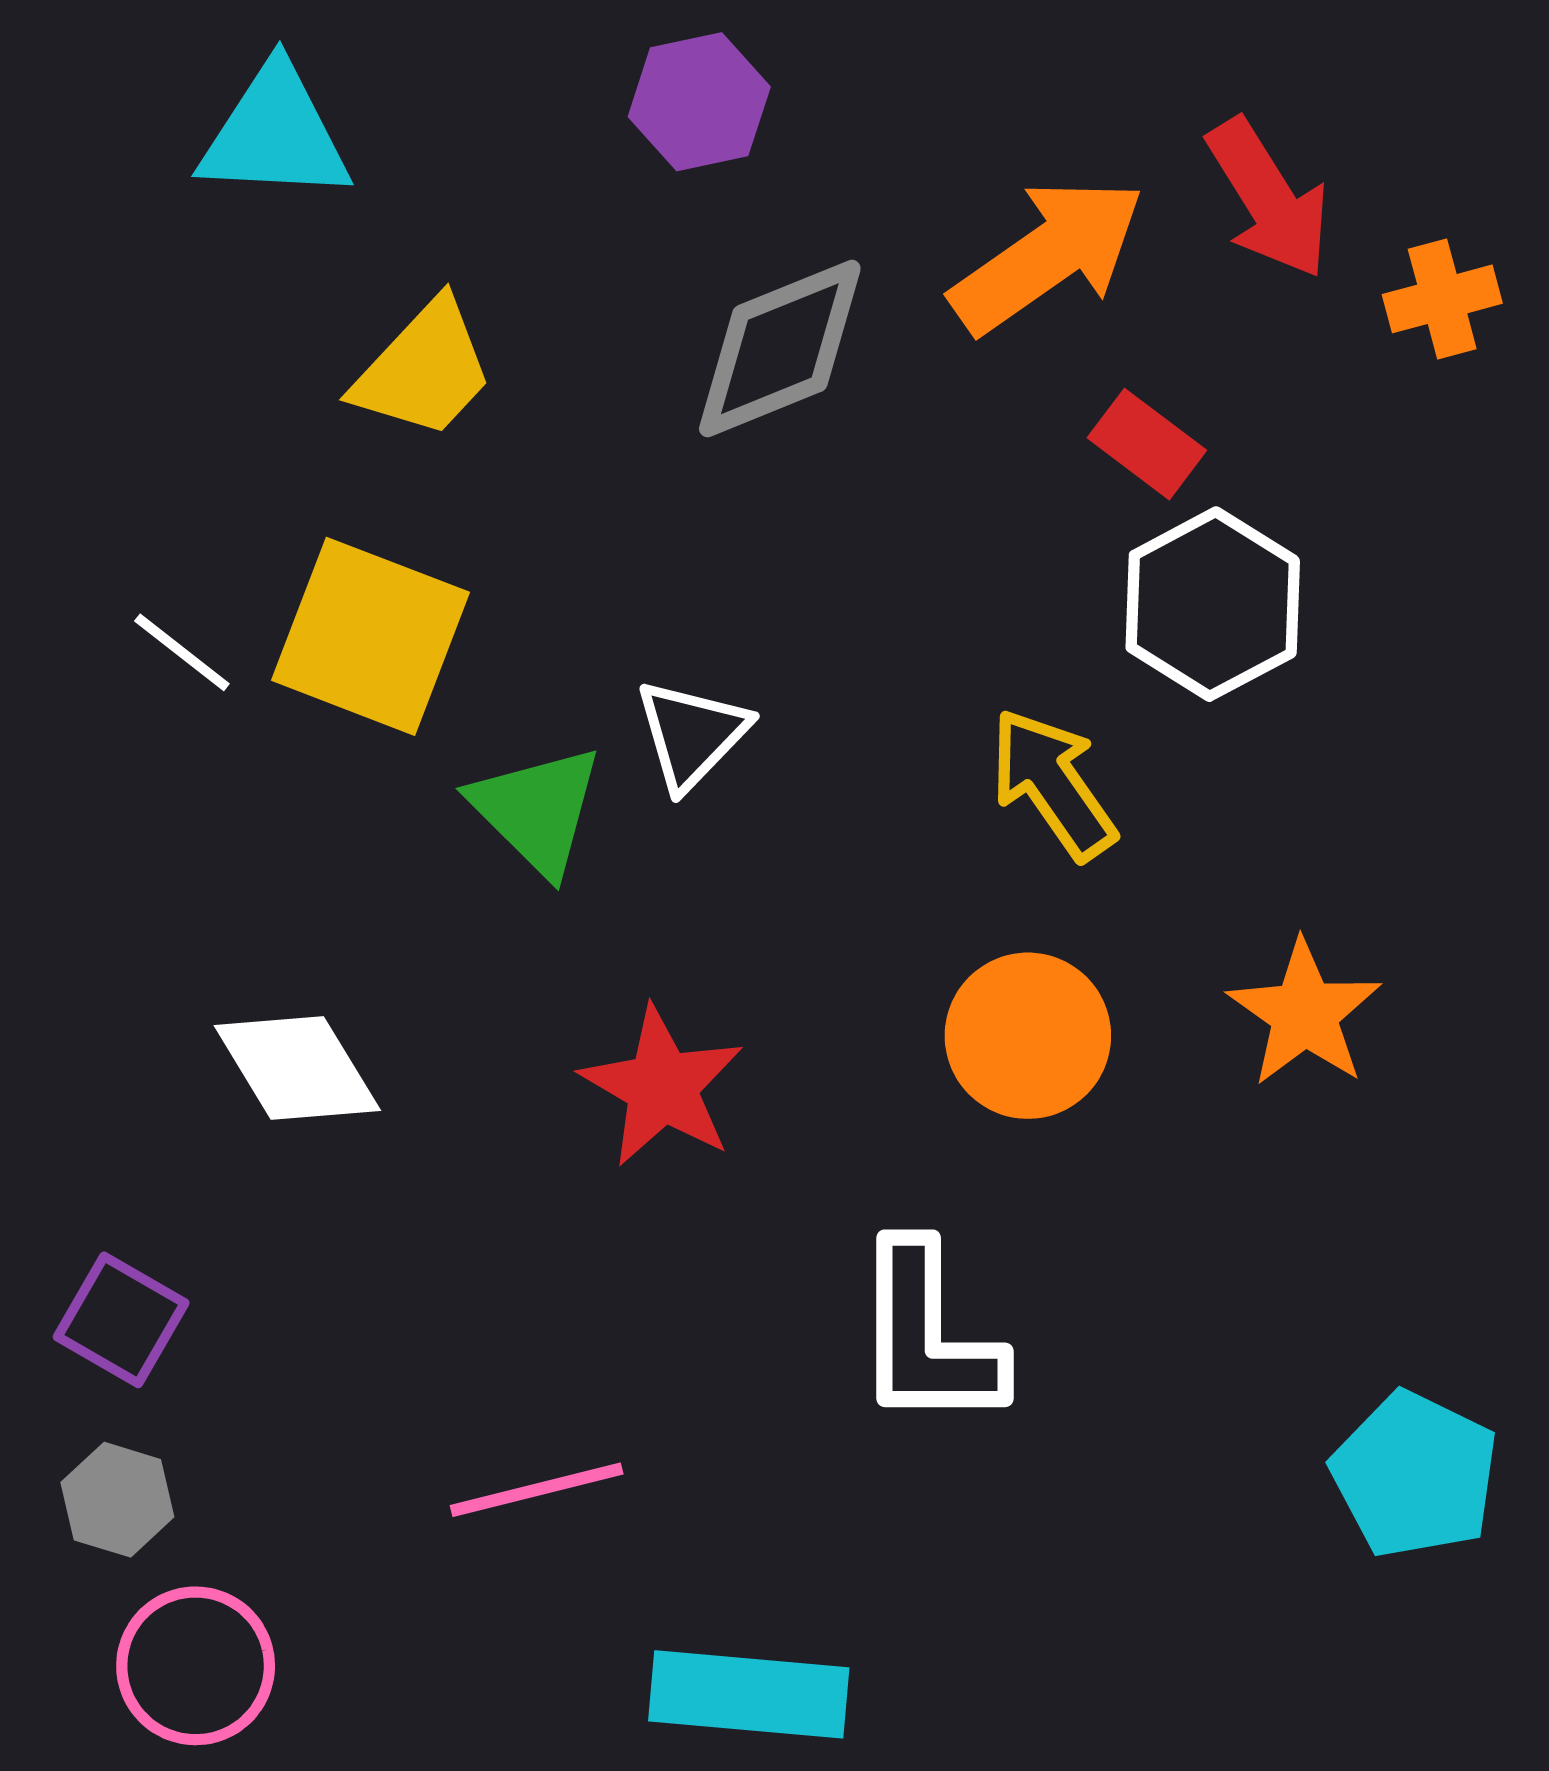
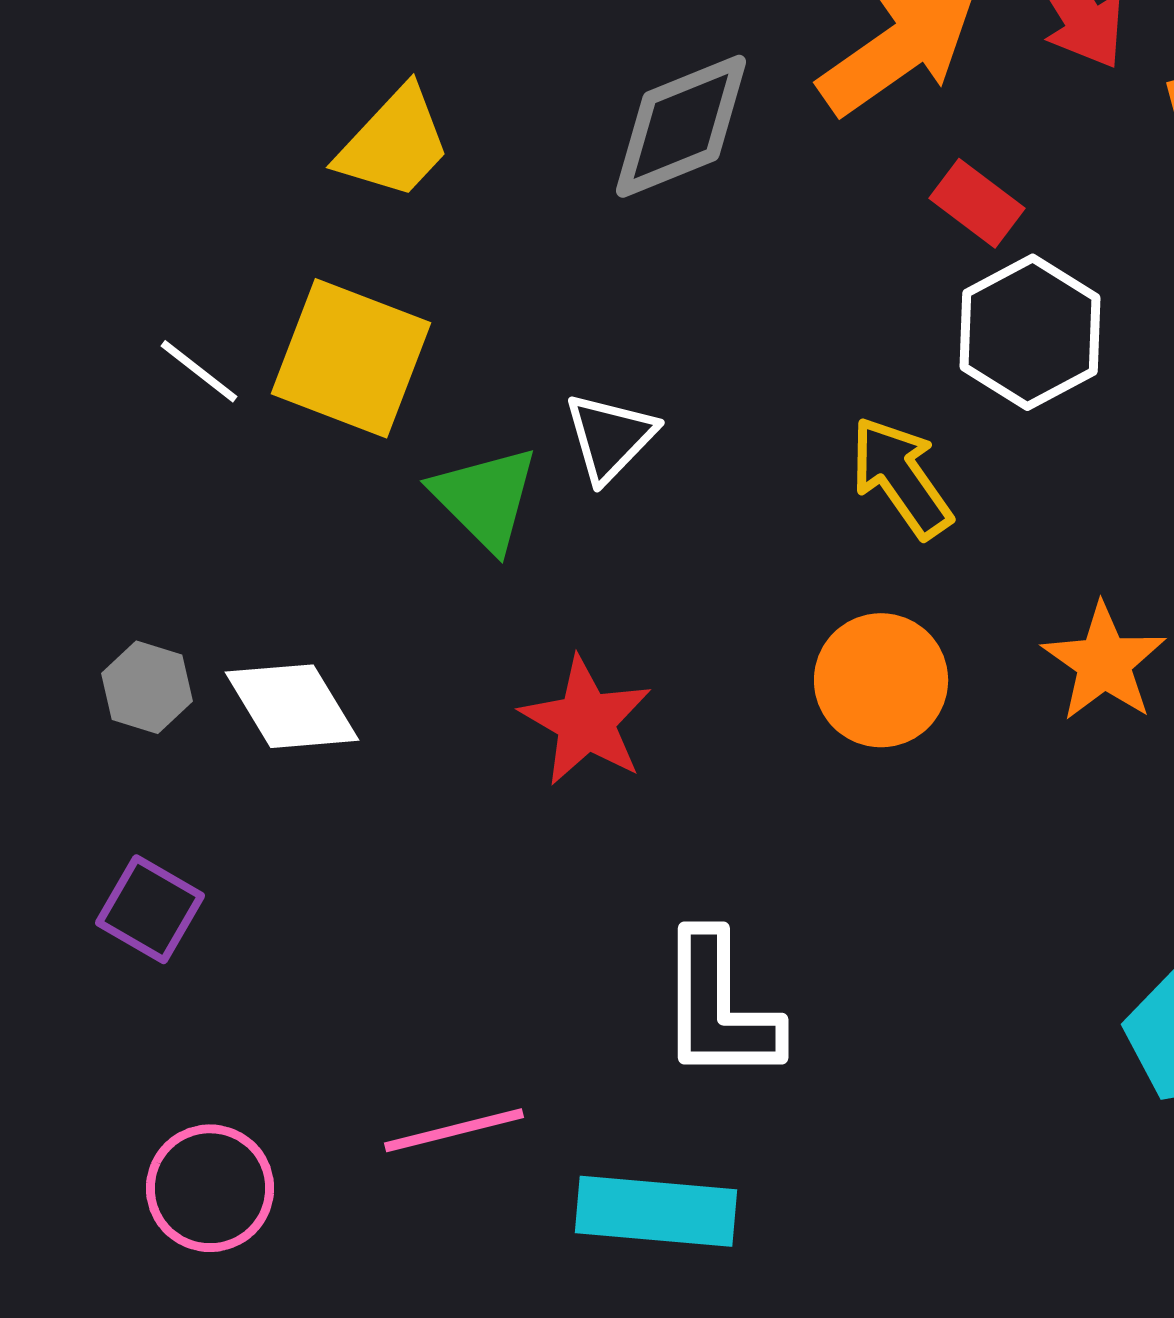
white L-shape: (927, 1336) -> (719, 1007), moved
pink line: (537, 1490) -> (454, 1130), moved
gray hexagon: (117, 1500) -> (147, 687), moved

